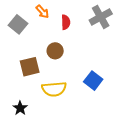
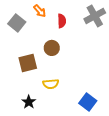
blue square: (93, 81) -> (88, 102), moved
yellow semicircle: (54, 89) -> (51, 84), size x0.7
black star: (20, 108) -> (29, 102), moved

